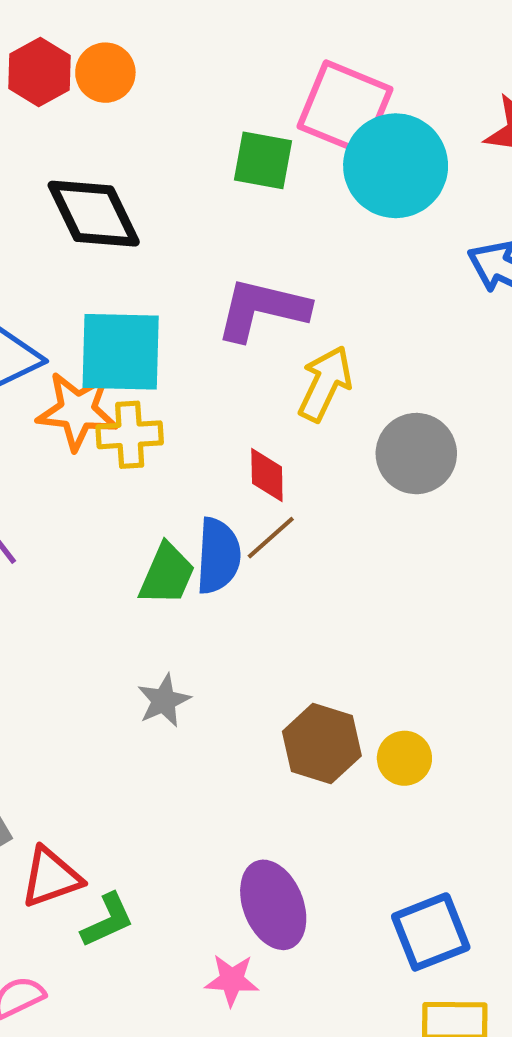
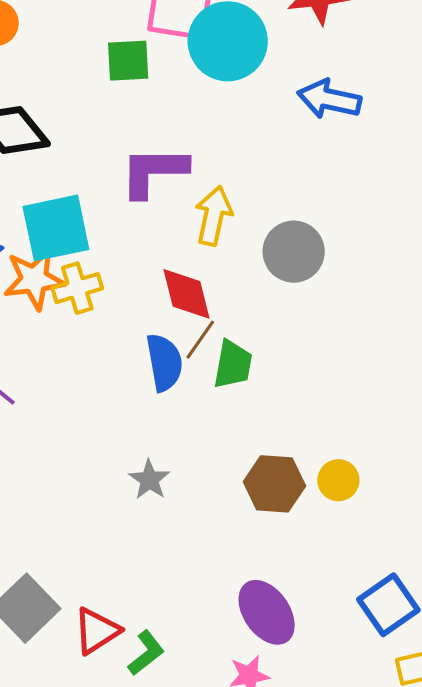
red diamond: (267, 475) -> (186, 294), size x1.4
green trapezoid: (167, 574) -> (233, 364), moved

